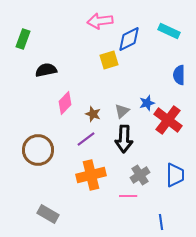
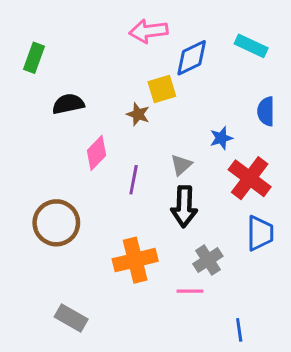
blue star: (147, 103) -> (221, 138), moved
brown star: (93, 114) -> (138, 114), moved
purple line: (86, 139) -> (134, 180), moved, turned -42
blue trapezoid: (175, 175) -> (260, 233), moved

